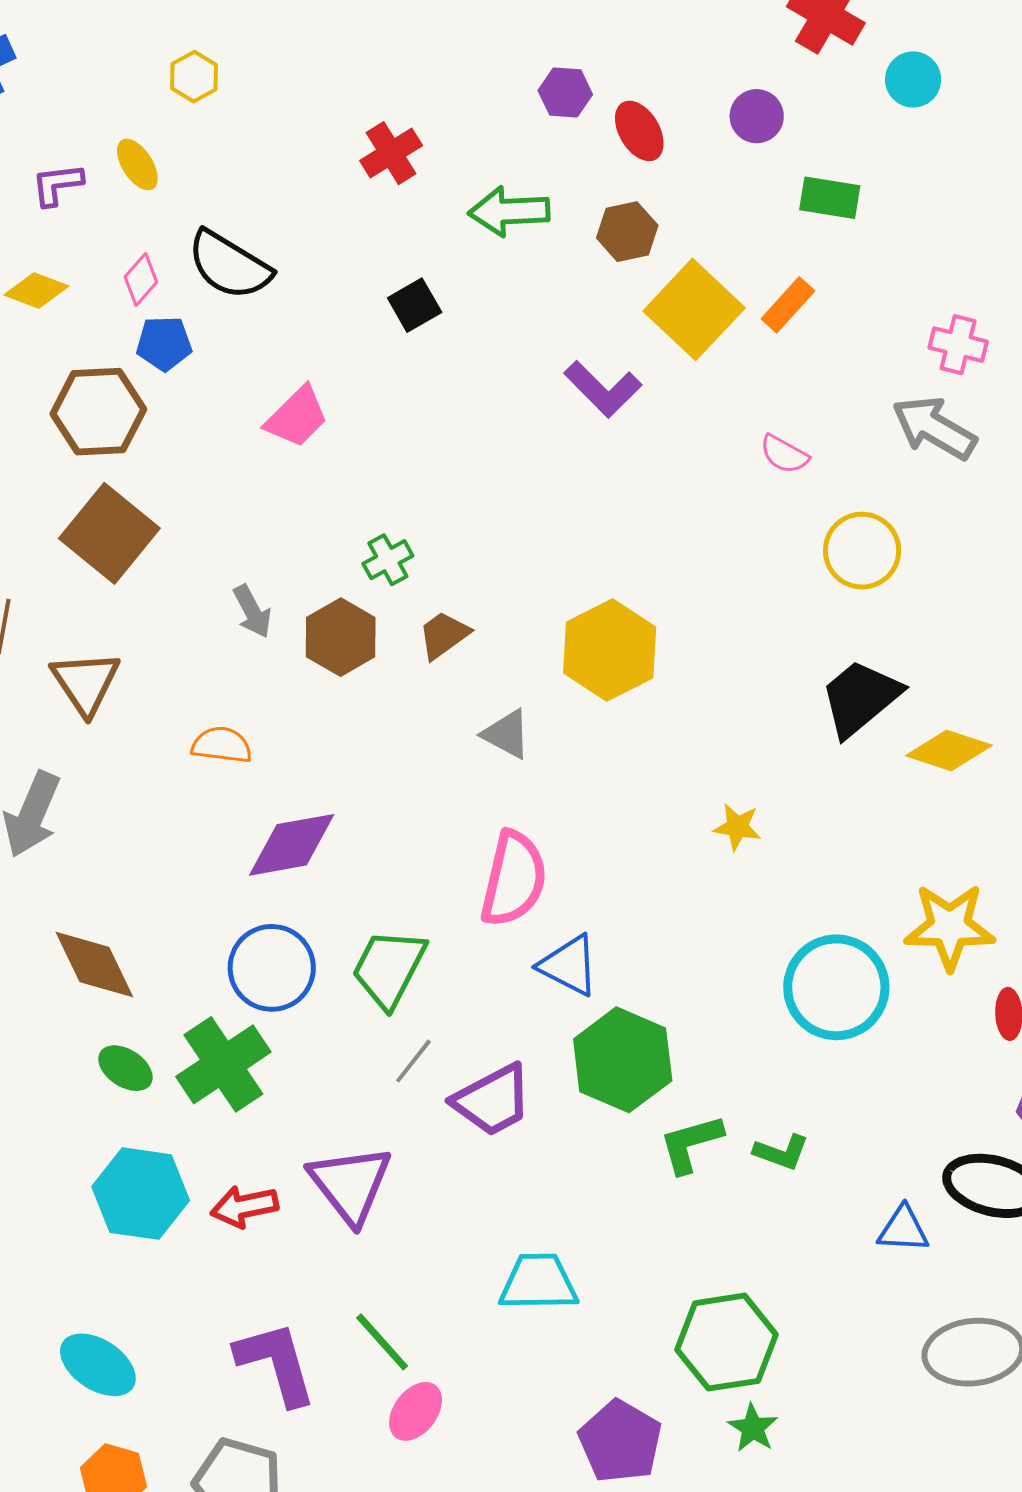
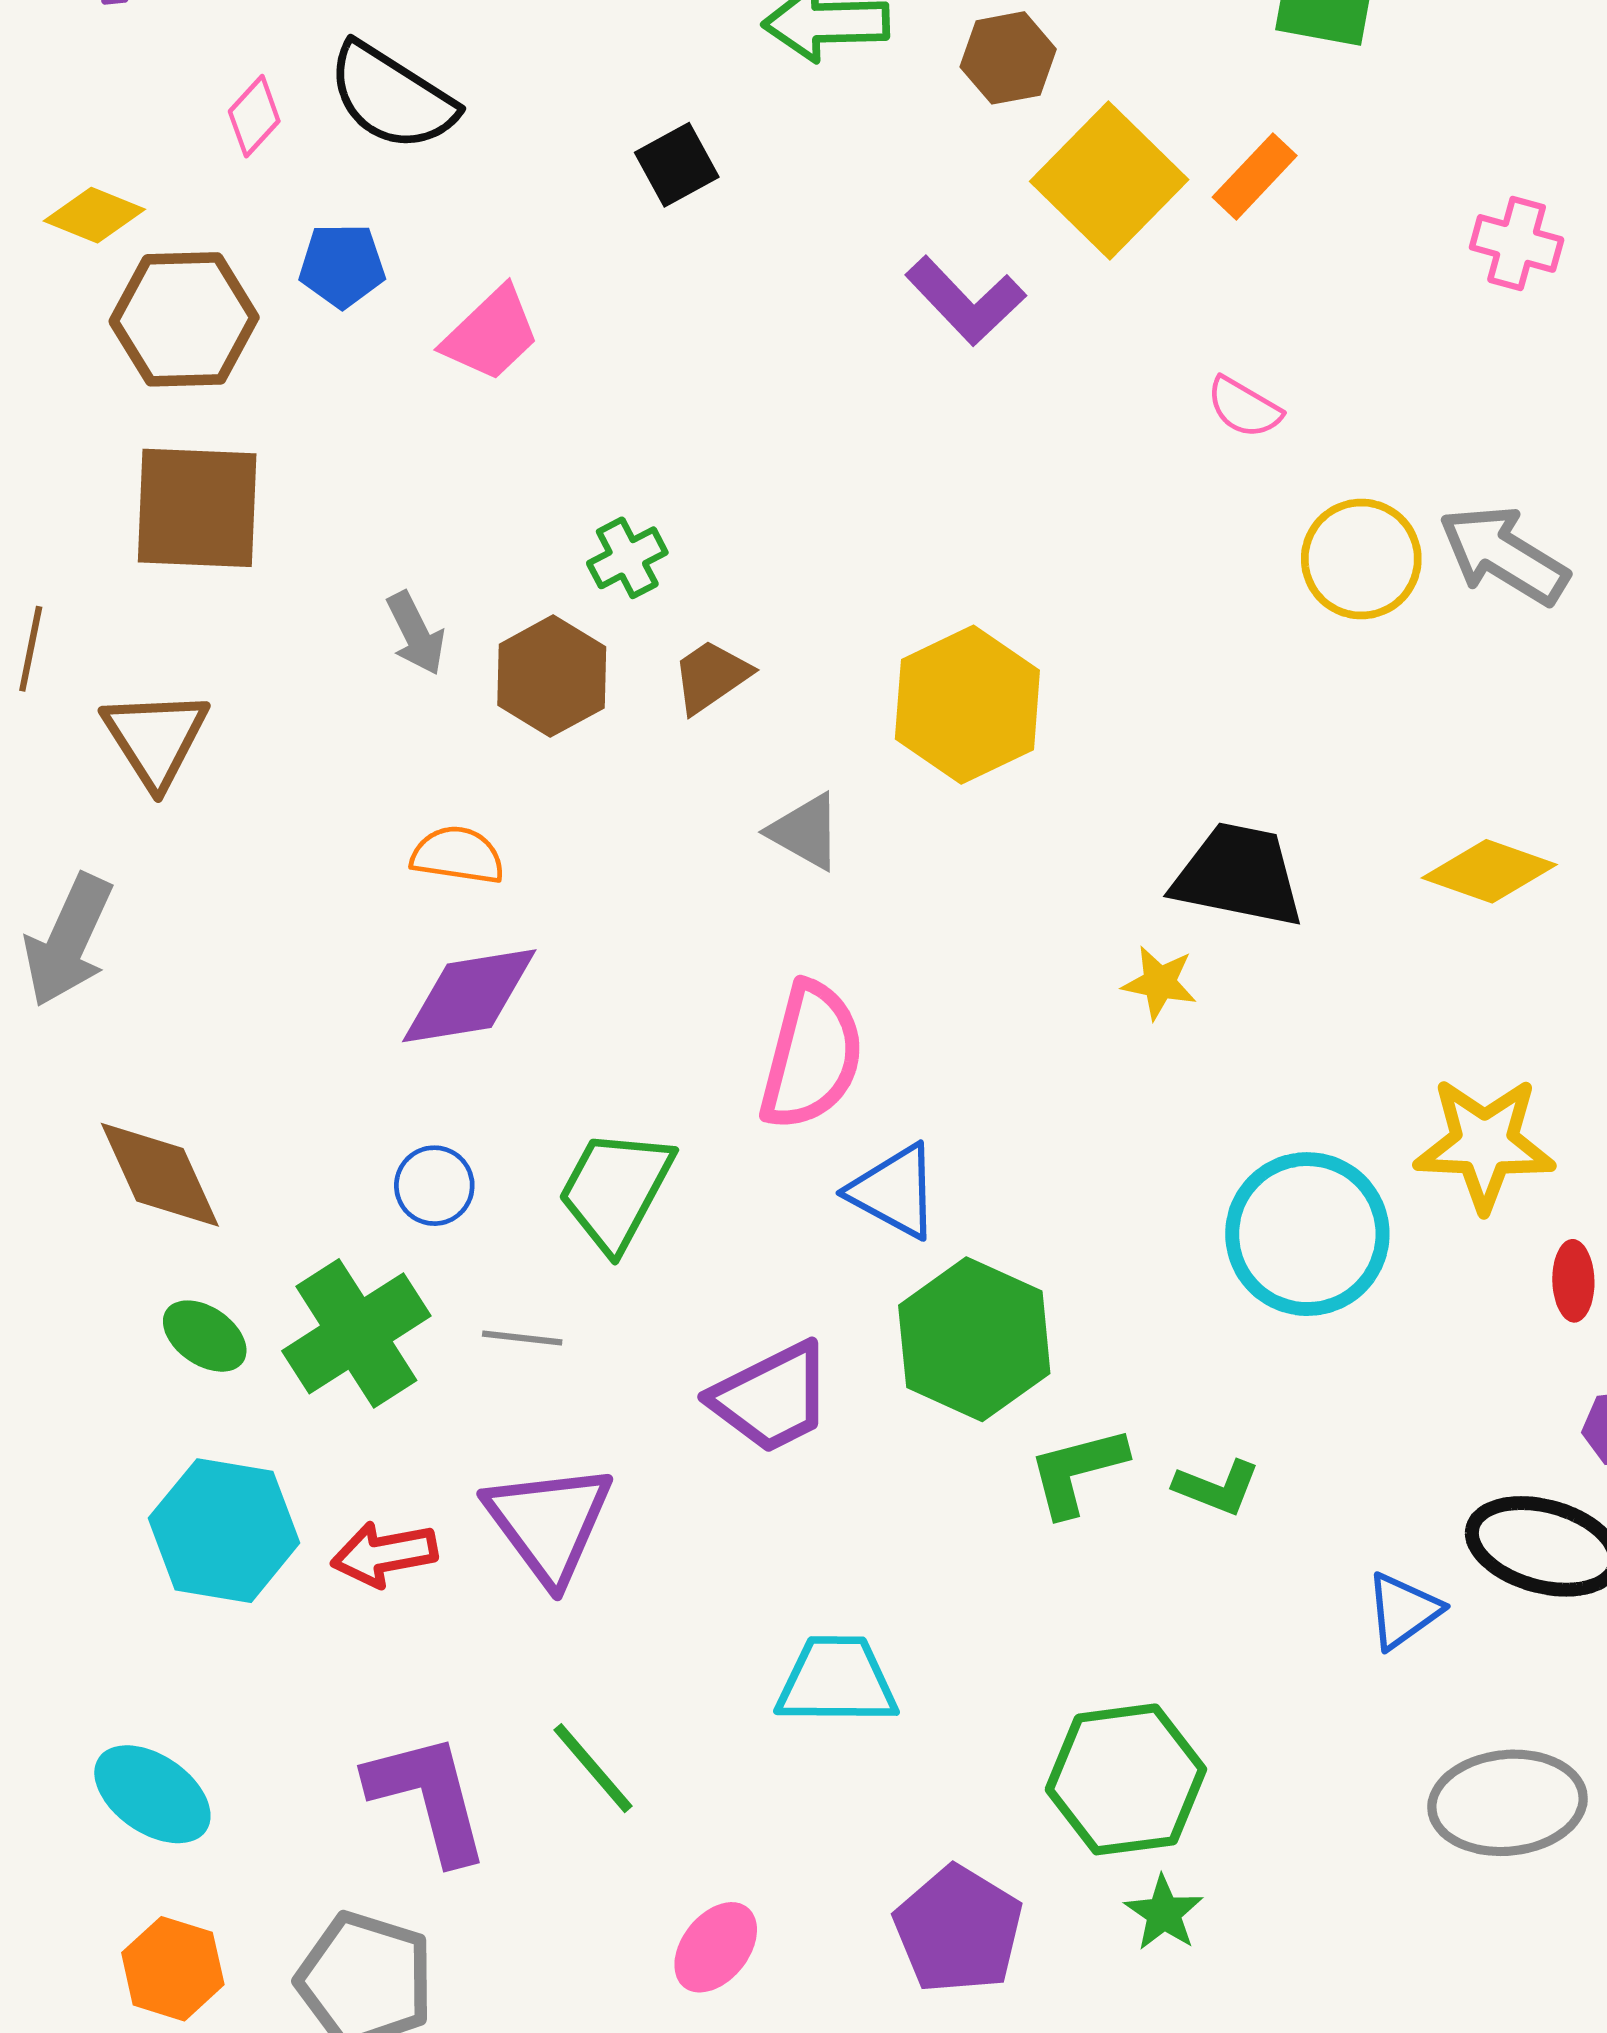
yellow diamond: (36, 291) -> (94, 215), moved
blue pentagon: (164, 343) -> (342, 265), moved
gray arrow: (934, 428) -> (1504, 555), moved
brown square: (109, 533) -> (197, 508), turned -38
black trapezoid: (860, 698) -> (1238, 875), moved, turned 50
orange semicircle: (222, 745) -> (458, 855), moved
blue circle: (272, 968) -> (434, 1186), size x0.6
gray line: (413, 1061) -> (522, 1338), moved, turned 57
blue triangle: (903, 1229) -> (1403, 1611), turned -40
pink ellipse: (416, 1411) -> (716, 1947), moved

